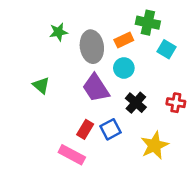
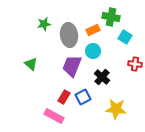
purple trapezoid: (96, 88) -> (72, 66), turned 55
red cross: (176, 103) -> (135, 64), moved
yellow star: (155, 145) -> (116, 109), turned 30

